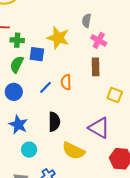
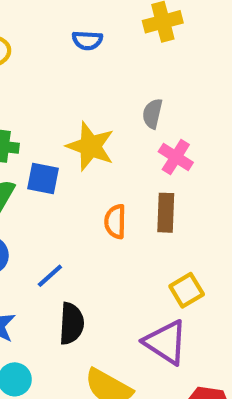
orange semicircle: (66, 82) -> (115, 222), moved
blue line: (45, 87) -> (50, 276), moved
yellow square: (115, 95) -> (187, 290), moved, turned 35

